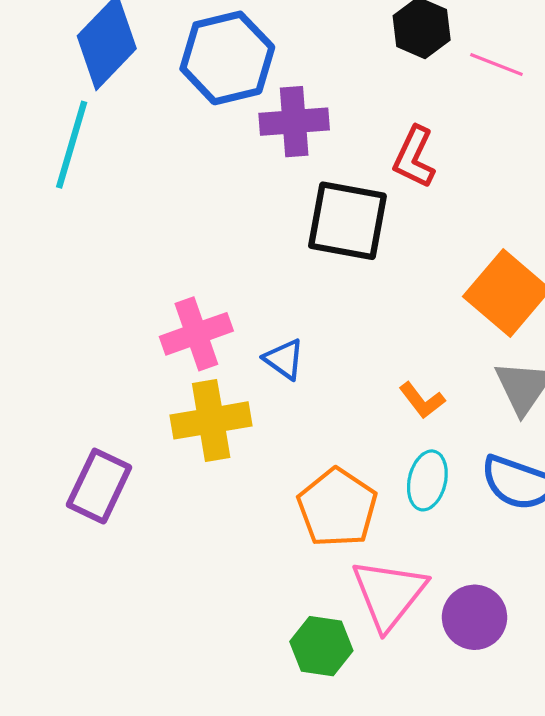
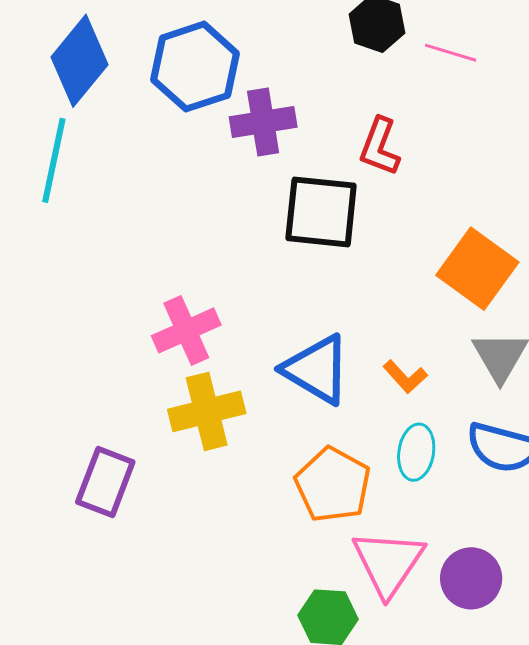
blue triangle: (284, 359) -> (317, 369), moved, size x1.8

